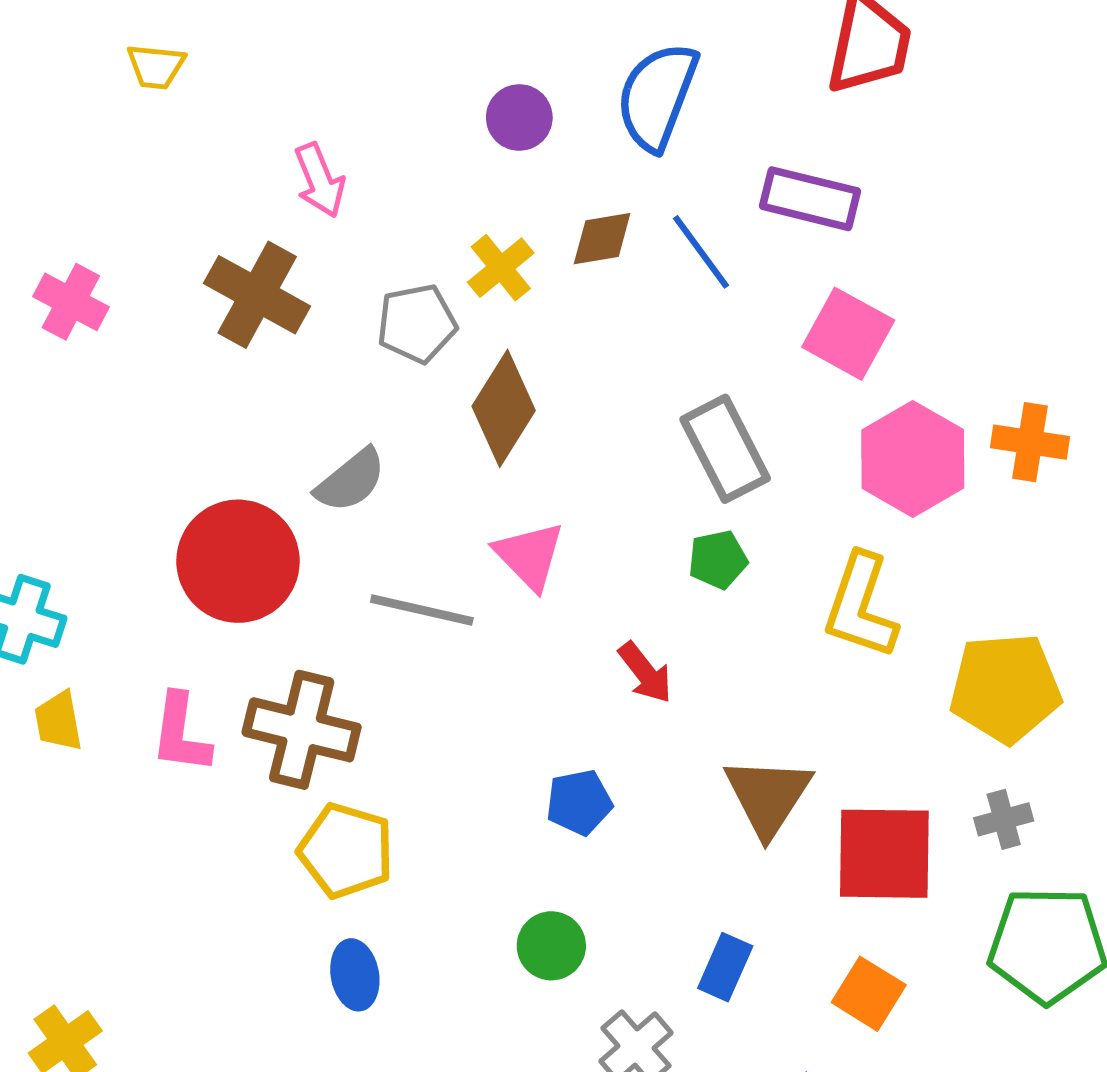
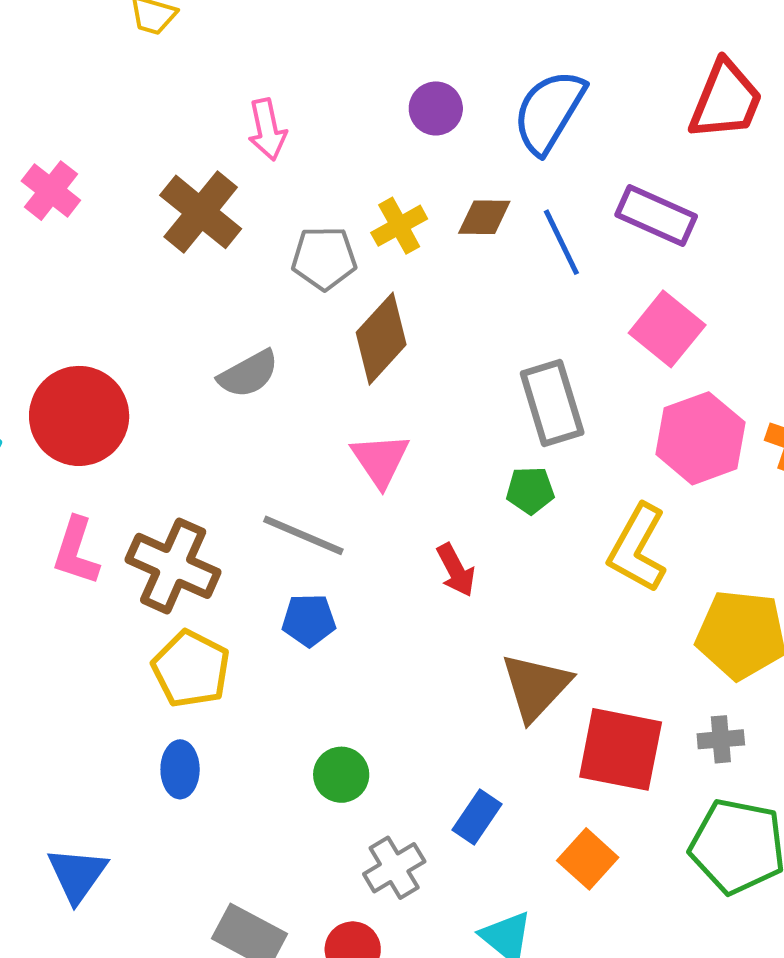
red circle: (238, 561) -> (79, 416), moved
gray line: (422, 610) -> (303, 535), moved
blue pentagon: (579, 802) -> (309, 620), moved

